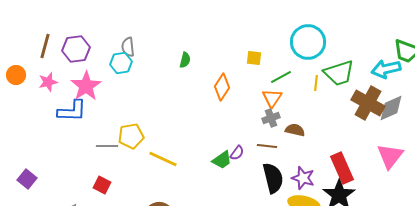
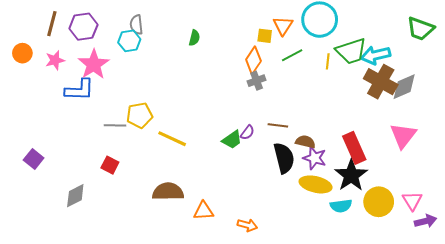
cyan arrow: (386, 69) -> (376, 55), moved
orange diamond: (222, 87) -> (253, 60), moved
orange triangle: (272, 98) -> (283, 26), moved
gray cross: (271, 118) -> (257, 81), moved
brown semicircle: (295, 130) -> (305, 142), moved

